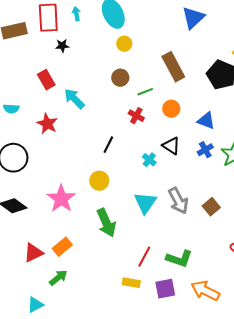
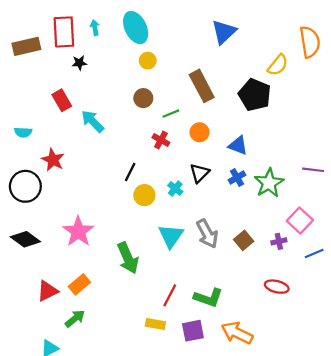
red star: (47, 124) -> (53, 160), moved
black triangle: (171, 146) -> (200, 173), turned 42
yellow circle: (99, 181) -> (144, 195), moved

